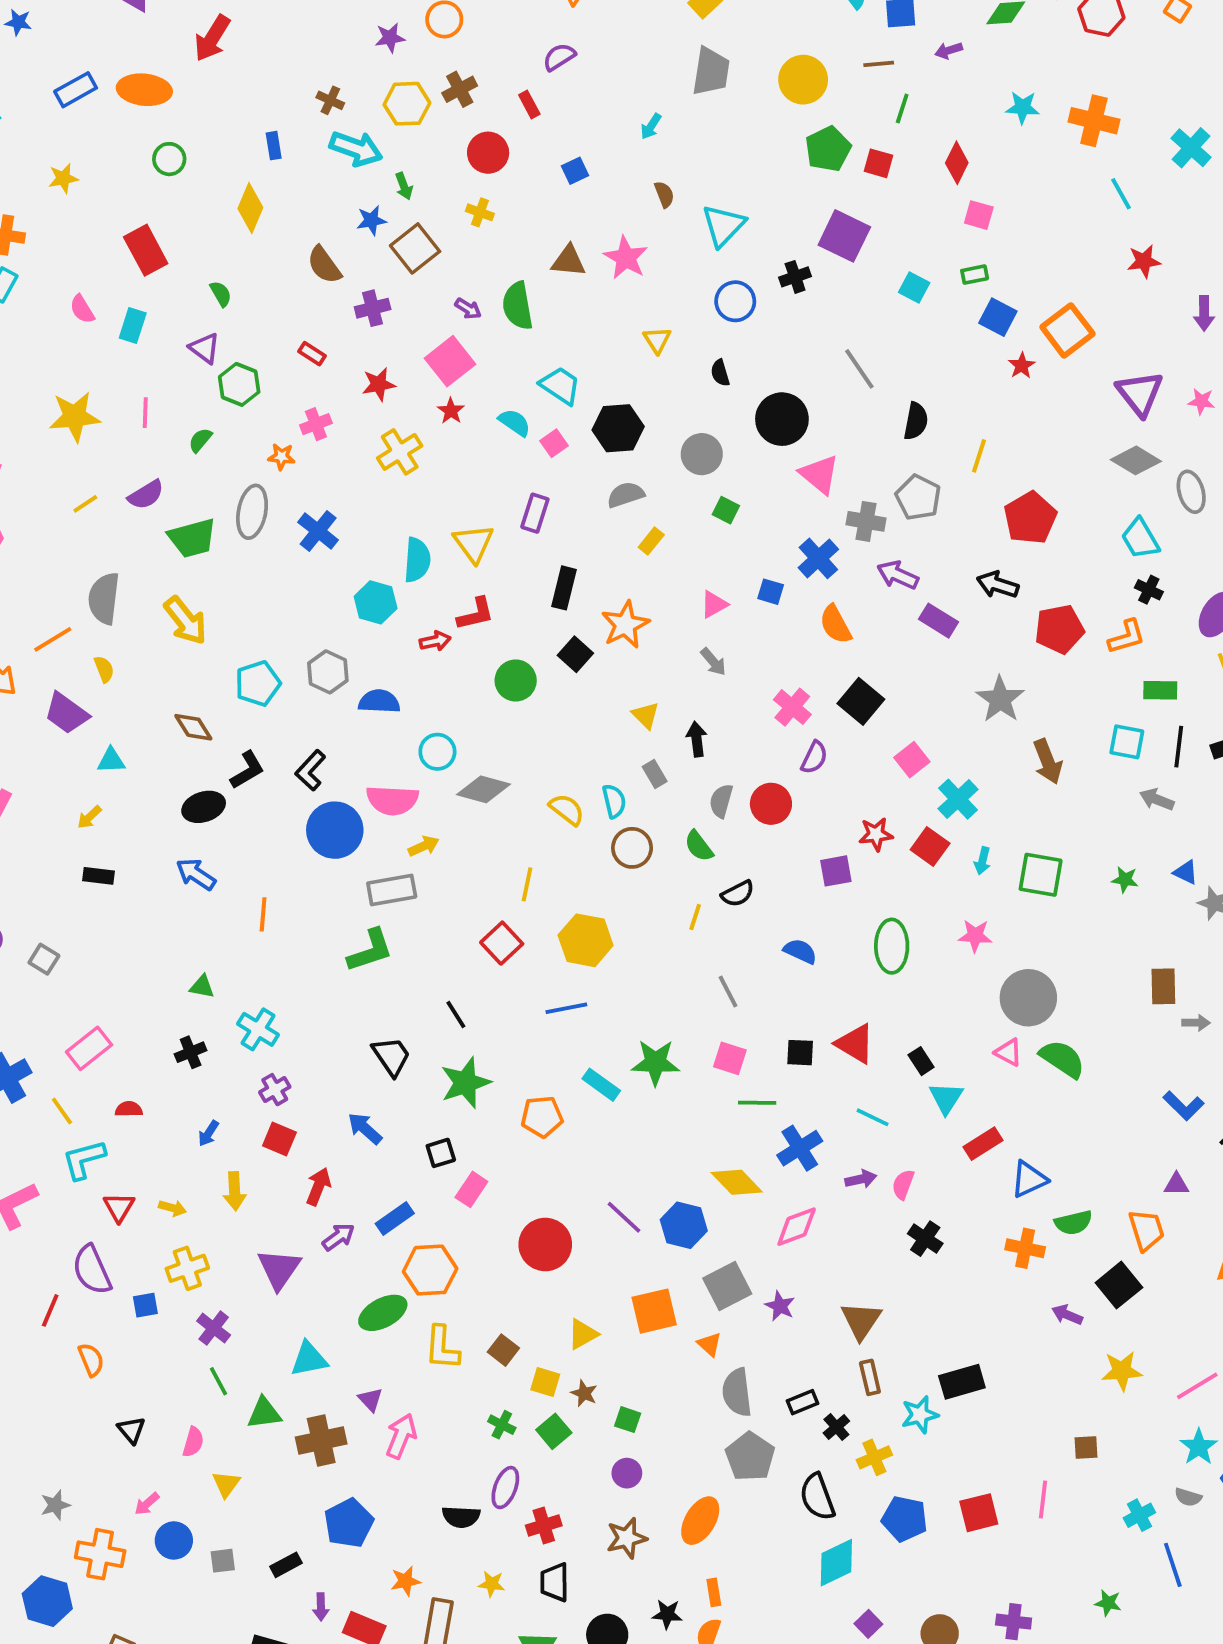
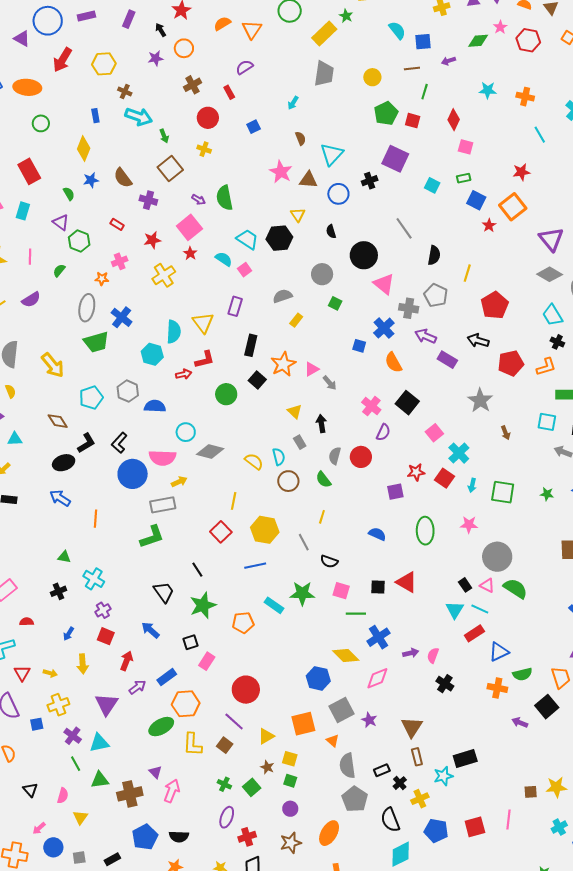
yellow circle: (803, 80) -> (372, 77), size x0.7
yellow hexagon: (407, 104) -> (104, 64), moved
orange cross: (1094, 121) -> (525, 97), size x0.7
blue star: (371, 220) -> (91, 180), moved
brown triangle: (569, 261) -> (308, 180), moved
red star: (1144, 261) -> (521, 172), moved
purple cross: (373, 308) -> (148, 200), turned 30
black hexagon: (618, 428) -> (279, 238), moved
green trapezoid: (192, 538) -> (96, 342), moved
pink triangle: (714, 604) -> (312, 369), moved
brown arrow: (1048, 762) -> (506, 433), size x0.6
black semicircle: (738, 894) -> (329, 561), moved, turned 48
gray line: (728, 992) -> (304, 542), moved
black rectangle: (921, 1061) -> (465, 585), moved
cyan line: (873, 1117) -> (480, 609), moved
purple line: (624, 1217) -> (234, 721), moved
cyan triangle: (309, 1359) -> (99, 743), moved
yellow star: (1122, 1371) -> (556, 787), moved
yellow square: (545, 1382) -> (290, 759), moved
black semicircle: (461, 1517) -> (179, 837), moved

